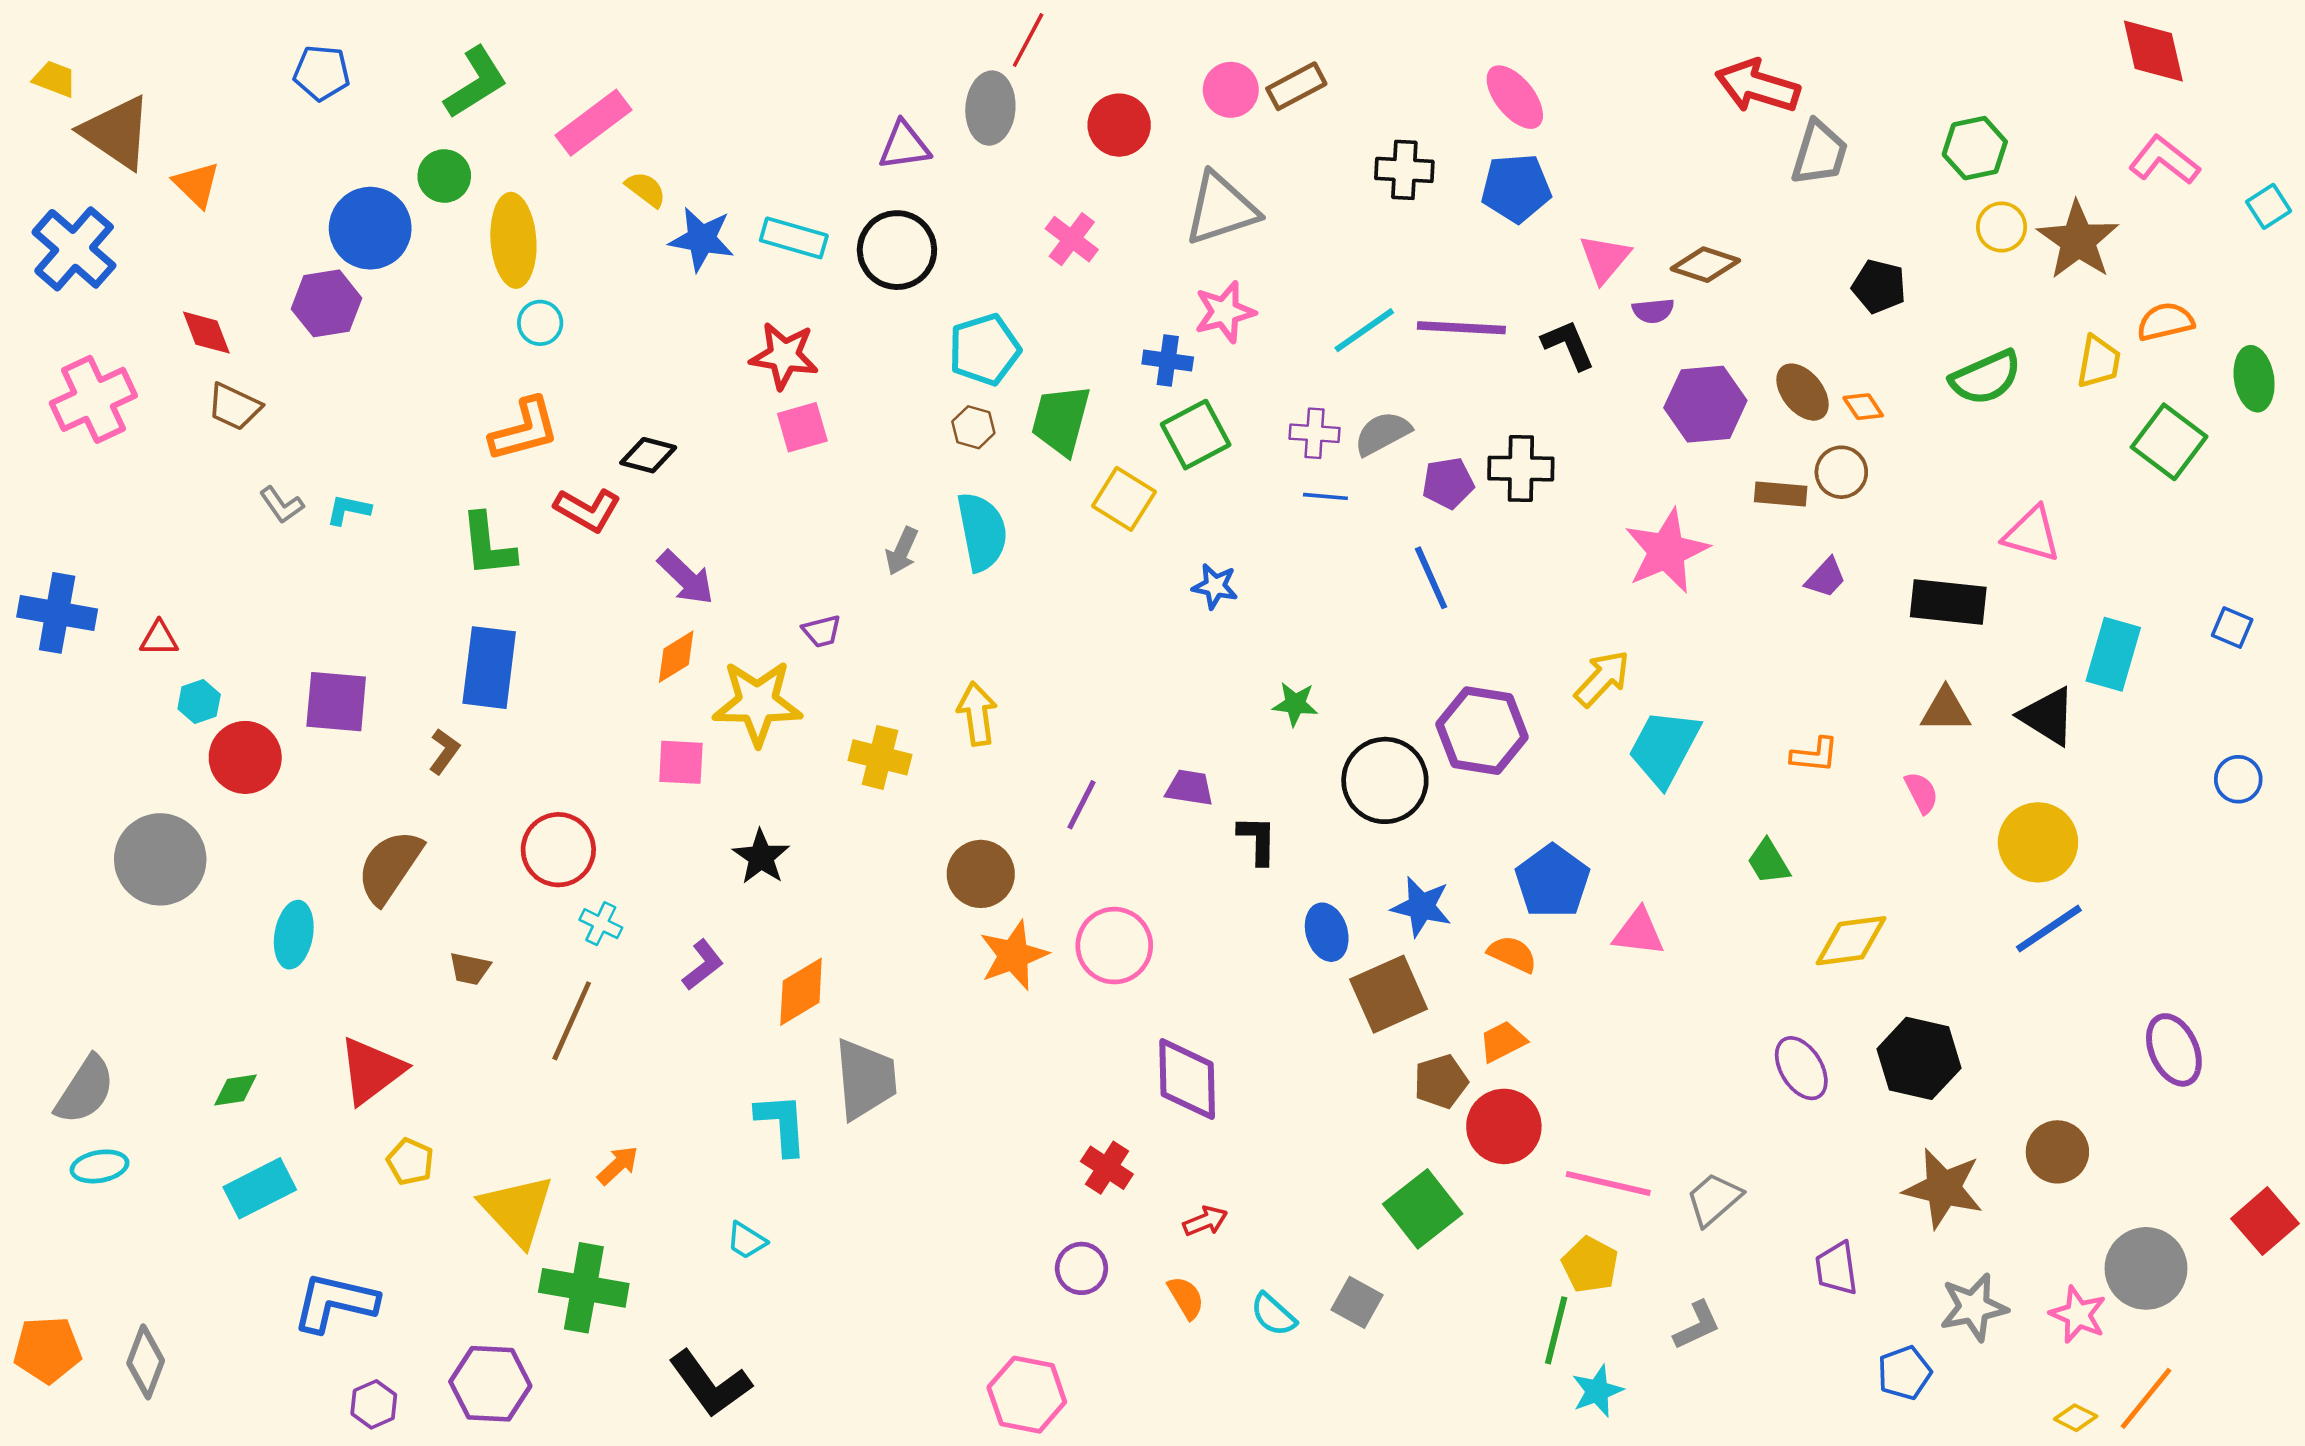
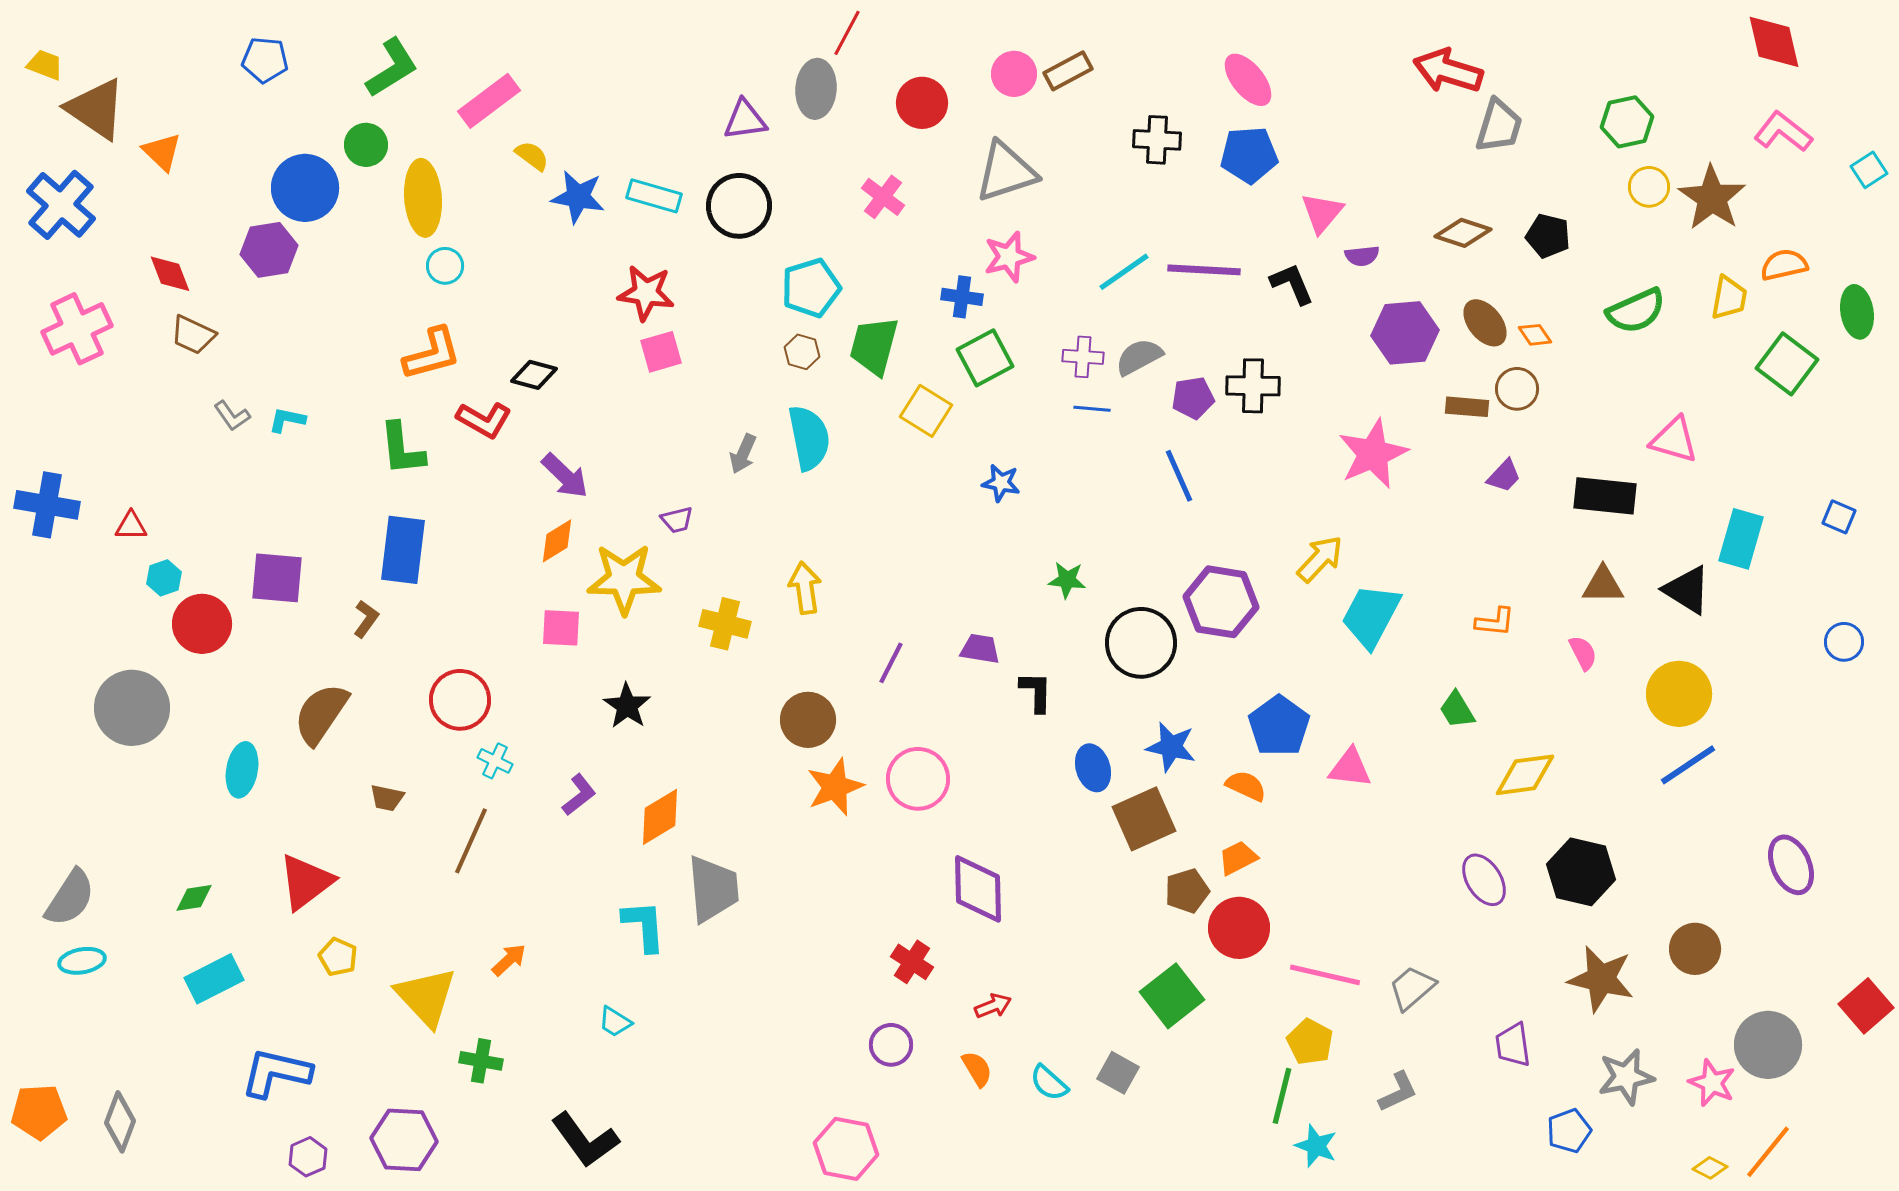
brown diamond: (1705, 265) -> (1463, 233), moved
green cross: (584, 1288) -> (481, 1061), size x0.6
cyan star: (1597, 1391) -> (1316, 1146), turned -30

